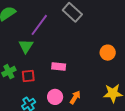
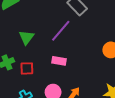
purple line: (39, 25) -> (61, 31), moved

